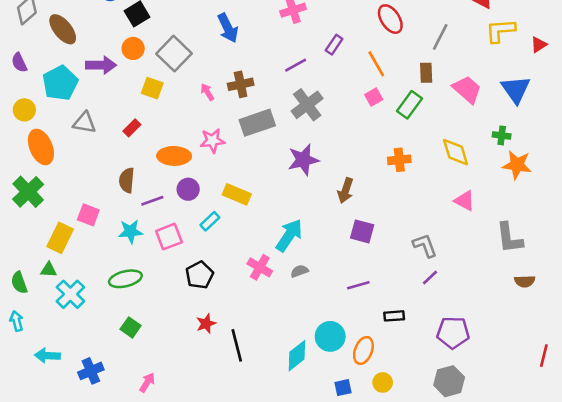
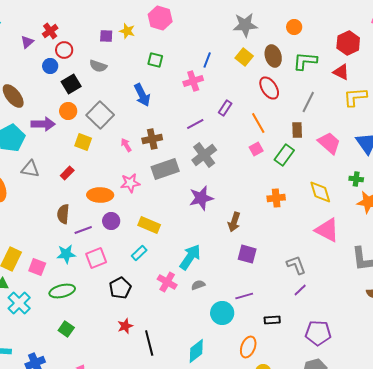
pink triangle: (465, 201) -> (327, 230), size x1.5
pink square: (88, 215) -> (37, 267), moved
cyan rectangle: (210, 221) -> (139, 253), moved
cyan circle: (330, 336) -> (222, 313), moved

